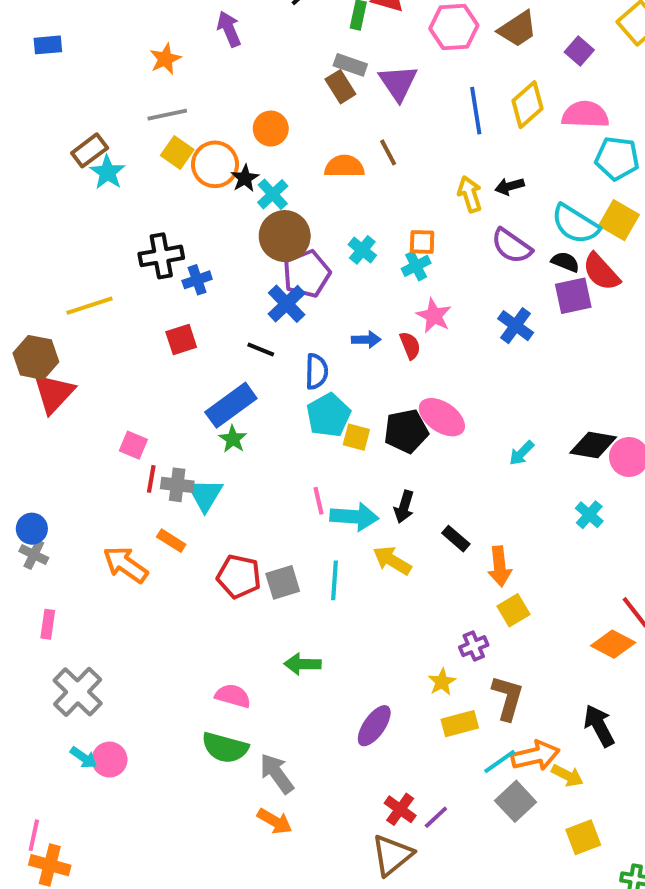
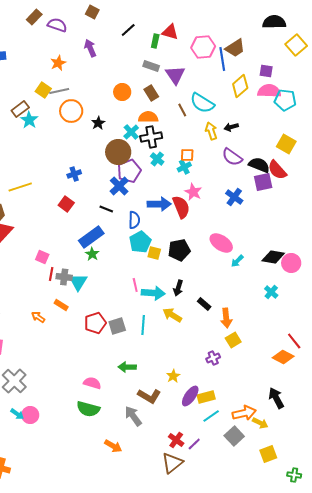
purple square: (579, 51) -> (266, 71), moved, turned -32
brown rectangle: (340, 87) -> (151, 93), moved
blue line: (476, 111) -> (222, 59), moved
orange circle: (271, 129) -> (122, 92), moved
yellow square: (177, 152) -> (43, 90), moved
brown line: (388, 152) -> (182, 110), moved
cyan pentagon: (617, 158) -> (285, 100), moved
orange circle: (215, 164) -> (71, 111), moved
cyan cross: (273, 194) -> (131, 132), moved
cyan semicircle: (575, 224) -> (202, 103), moved
black cross: (161, 256) -> (151, 137), moved
black semicircle: (565, 262) -> (259, 165), size x1.5
red square: (181, 340) -> (66, 204), turned -35
blue arrow: (366, 340) -> (159, 204), size x1.6
red semicircle: (410, 346) -> (181, 207), size x1.6
pink ellipse: (442, 417) -> (221, 243), moved
orange arrow: (125, 564) -> (38, 317), size x0.6
red pentagon: (239, 576) -> (95, 323), turned -30
yellow star: (442, 682) -> (173, 376), moved
brown L-shape: (508, 698) -> (149, 396), moved, turned 105
purple ellipse: (374, 726) -> (190, 396), moved
cyan line: (500, 762) -> (211, 416), moved
gray arrow: (277, 773) -> (133, 416), moved

